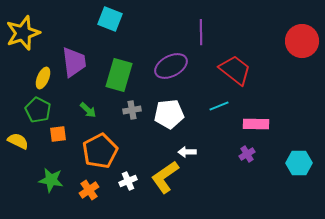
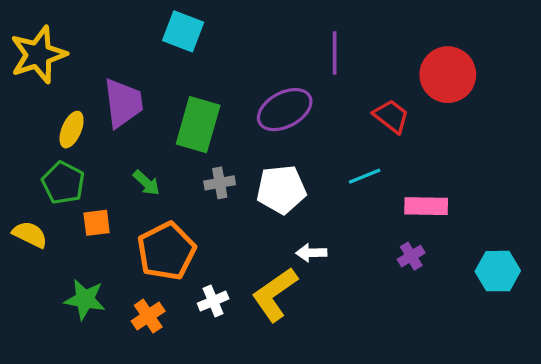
red circle: (302, 41) -> (448, 75), moved
red trapezoid: (235, 70) -> (391, 116), size x0.7

